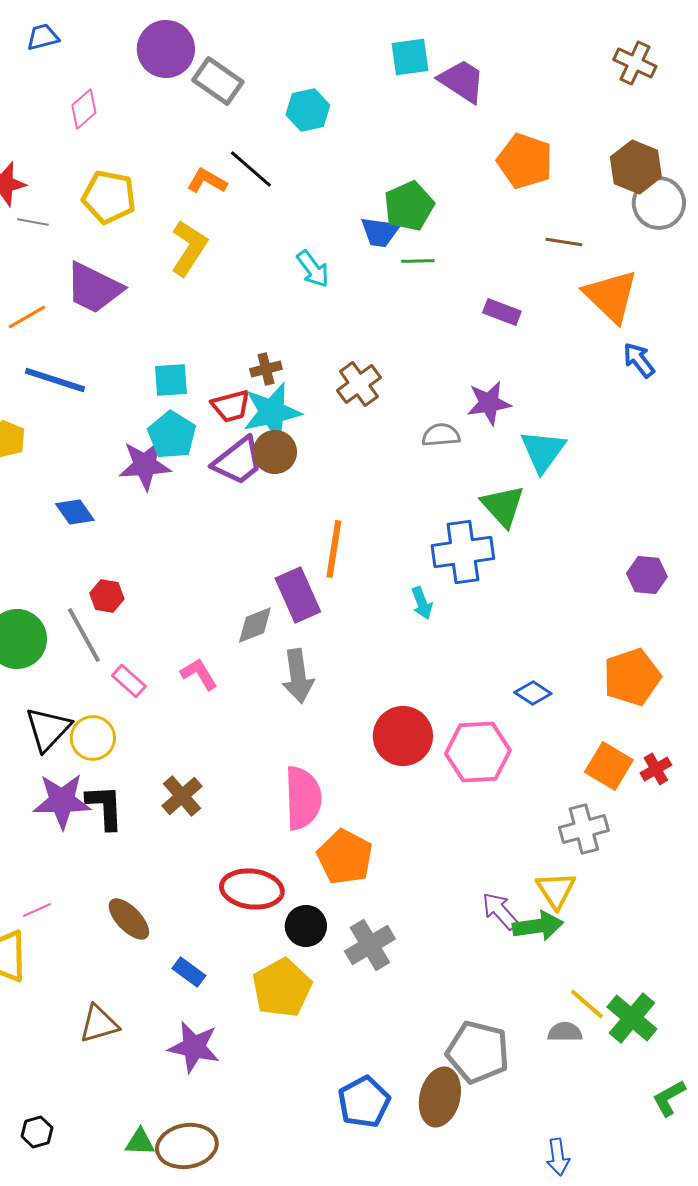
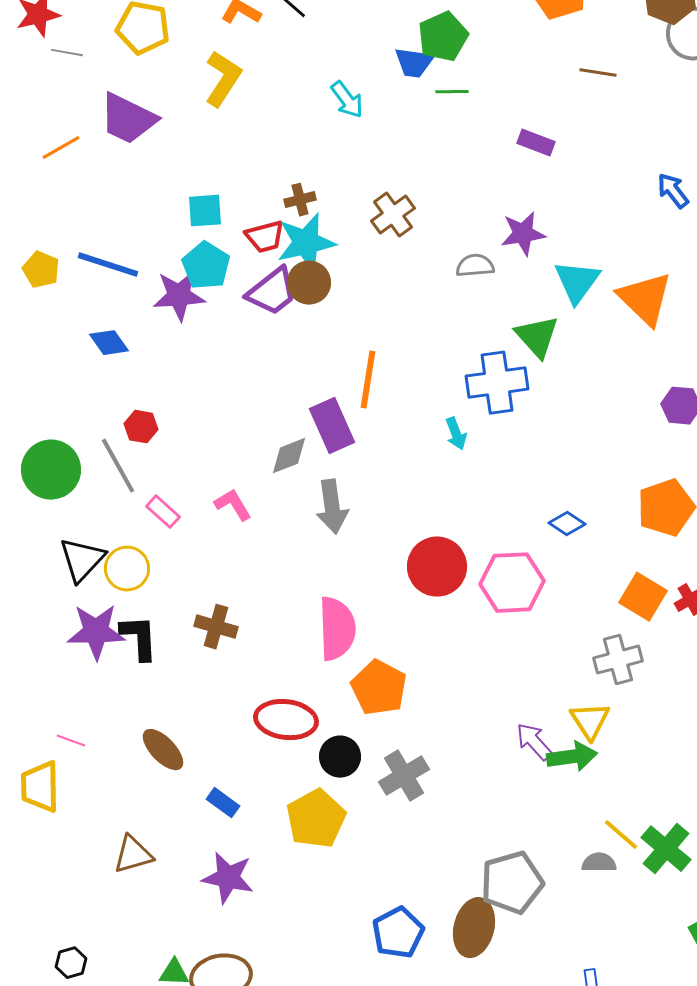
orange triangle: (611, 296) -> (645, 299), moved
blue line: (55, 380) -> (108, 265), moved
brown cross: (182, 796) -> (216, 627), turned -33
pink line: (37, 910) -> (71, 741), turned 44
gray pentagon: (478, 1052) -> (512, 883), turned -30

